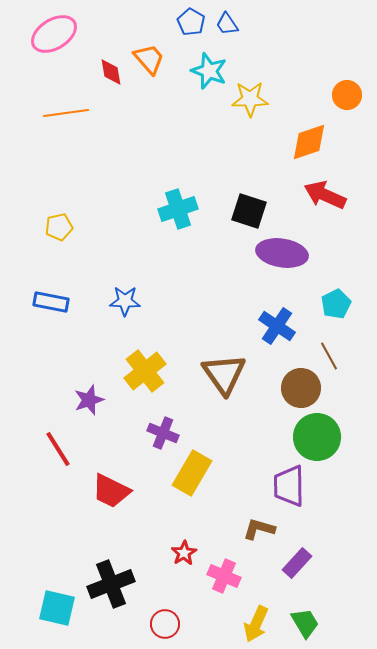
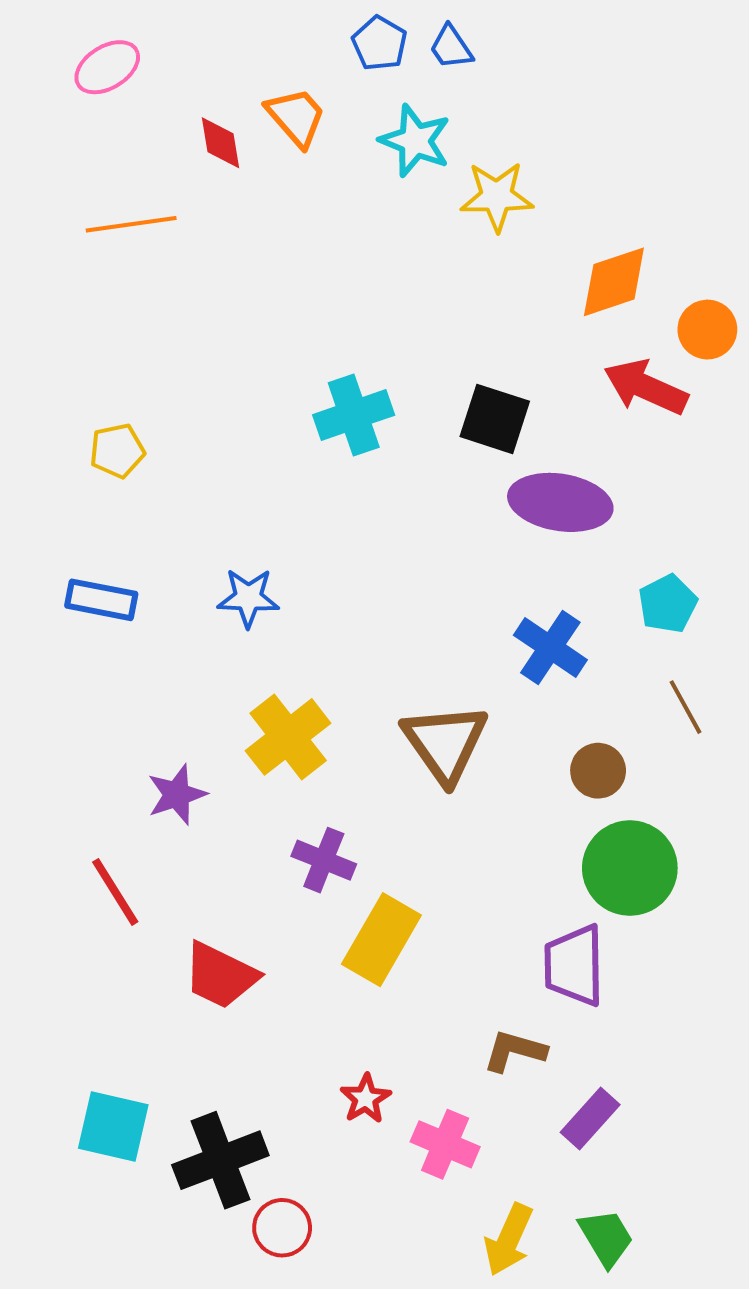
pink ellipse: (54, 34) -> (107, 67), size x0.7
orange circle: (347, 95) -> (707, 330), moved
brown line: (329, 356) -> (685, 707), moved
brown circle: (301, 388) -> (598, 771), size x0.7
cyan square: (57, 608) -> (113, 1126), moved
red circle: (165, 624) -> (282, 1228), moved

